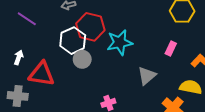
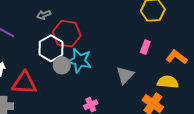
cyan star: (120, 42) -> (79, 61), moved, turned 30

